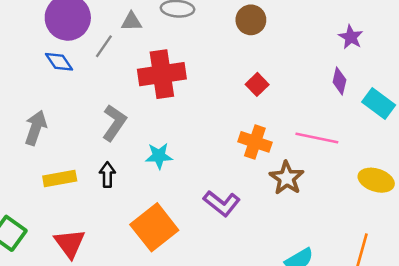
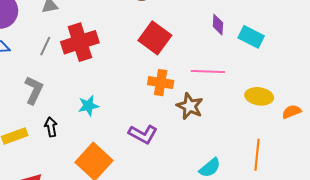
gray line: (104, 46) -> (45, 46), moved
red square: (257, 84) -> (155, 38), size x1.8
gray L-shape: (114, 123) -> (34, 90), moved

